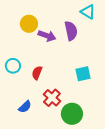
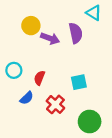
cyan square: (83, 74) -> (79, 82), moved
blue semicircle: (25, 107) -> (27, 98), moved
green circle: (72, 114) -> (90, 122), moved

